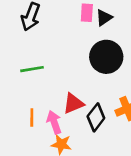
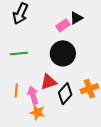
pink rectangle: (87, 13) -> (63, 25), moved, turned 48
black circle: (106, 57) -> (63, 53), moved

